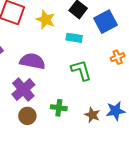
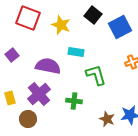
cyan rectangle: (74, 38) -> (76, 52), moved
green cross: (59, 108) -> (74, 101), moved
brown circle: (27, 116) -> (28, 119), moved

